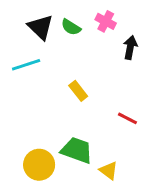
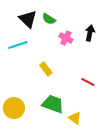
pink cross: (106, 21) -> (66, 38), moved
yellow rectangle: (78, 91) -> (46, 69), moved
yellow circle: (39, 165) -> (14, 108), moved

